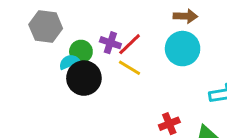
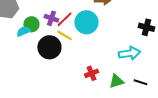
cyan circle: (183, 49) -> (86, 22), moved
black circle: (84, 78) -> (49, 47), moved

